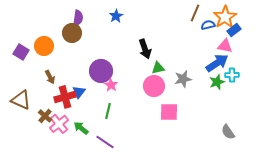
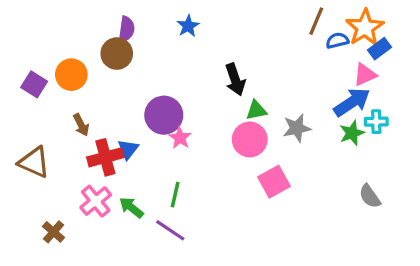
pink triangle: (225, 46) -> (365, 75), turned -35
green line: (108, 111) -> (175, 195), moved
pink square: (169, 112) -> (274, 182), turned -30
brown cross: (45, 116) -> (53, 232), moved
gray semicircle: (228, 132) -> (370, 196), moved

